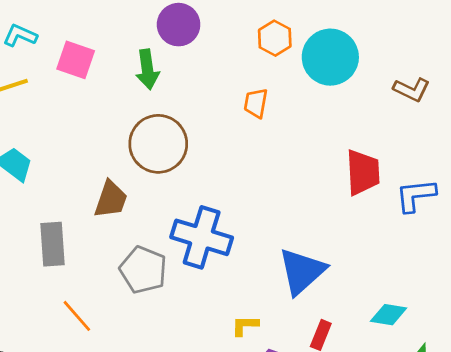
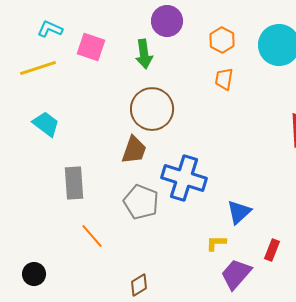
orange hexagon: (275, 38) -> (222, 40), moved
brown trapezoid: (111, 199) -> (134, 150), moved
blue triangle: (302, 271) -> (239, 212), moved, size x0.7

